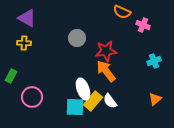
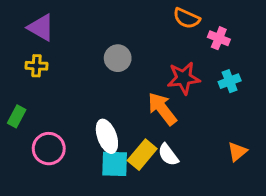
red star: (106, 51) -> (184, 78), moved
cyan cross: (154, 61) -> (230, 81), moved
white ellipse: (83, 89) -> (107, 136), moved

